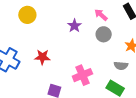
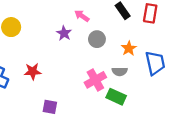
pink arrow: (101, 15) -> (82, 16), moved
pink cross: (82, 75) -> (95, 80), moved

